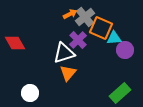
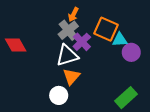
orange arrow: (70, 14) -> (73, 14), turned 144
gray cross: (85, 17) -> (68, 30), moved
white circle: (30, 93) -> (59, 95), moved

